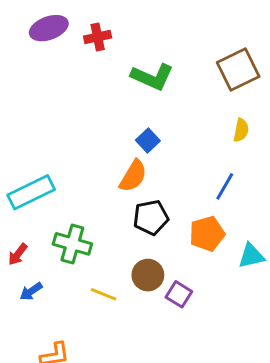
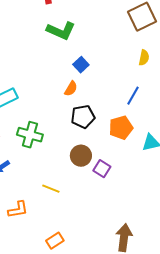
green L-shape: (152, 77) -> (61, 31), moved
orange semicircle: (133, 176) -> (71, 89), size x0.7
yellow line: (104, 294) -> (51, 189), moved

